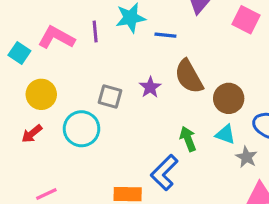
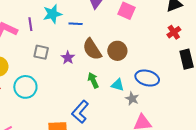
gray square: (110, 97) -> (41, 52), moved
brown circle: (229, 98) -> (117, 51), moved
green arrow: (188, 139) -> (93, 80), moved

